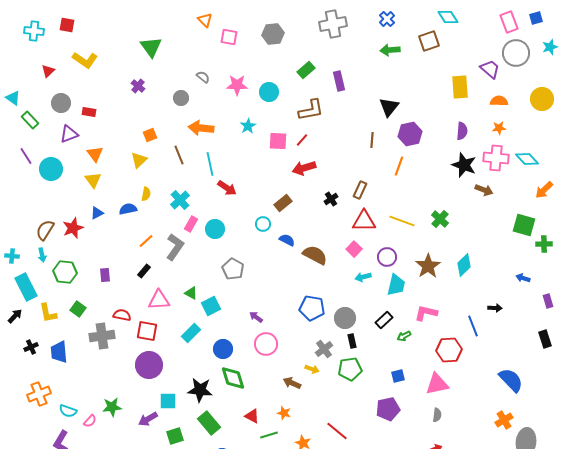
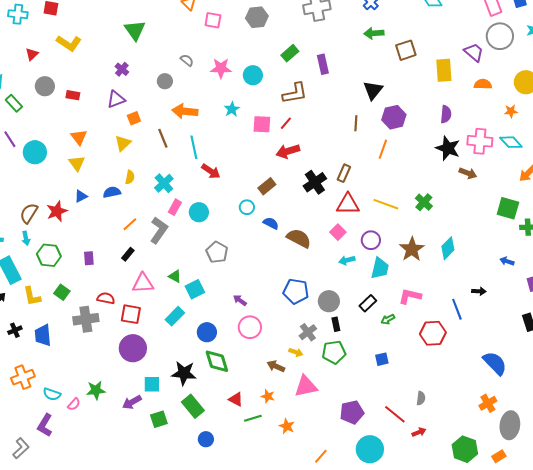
brown square: (429, 41) -> (406, 50), moved
orange star: (499, 128) -> (511, 111), moved
purple triangle: (69, 134) -> (116, 99), moved
black cross: (331, 199) -> (315, 182), size x1.6
pink triangle: (437, 384) -> (306, 386), moved
purple pentagon: (388, 409) -> (352, 412), moved
red line: (337, 431) -> (395, 414), moved

